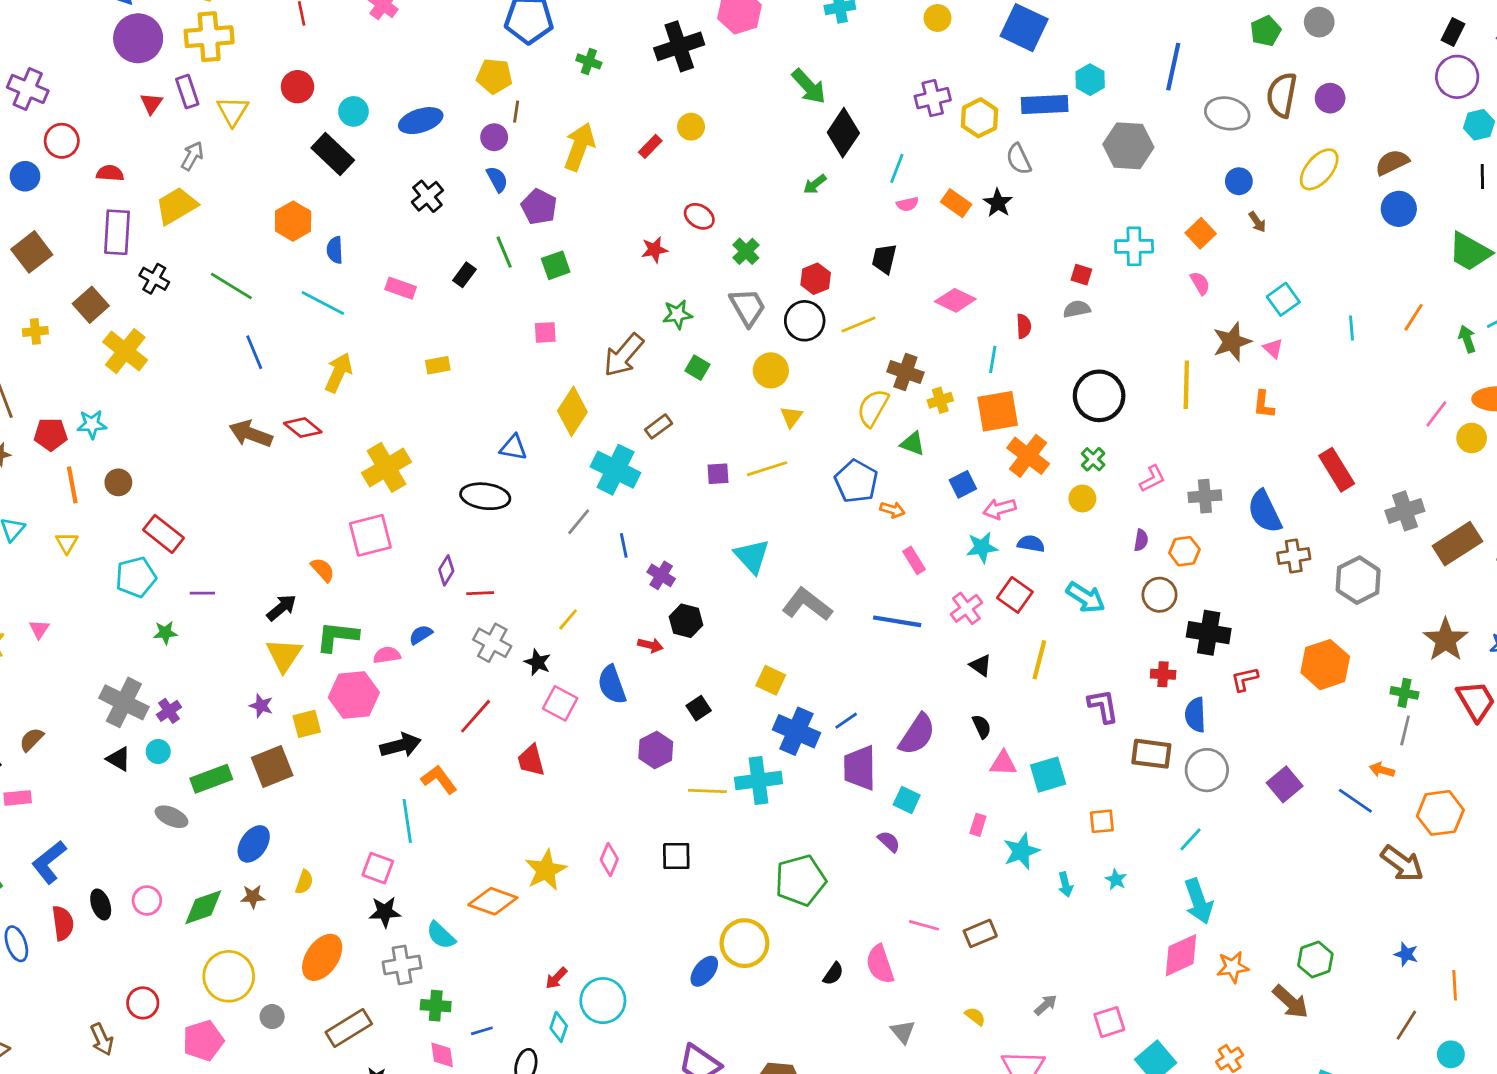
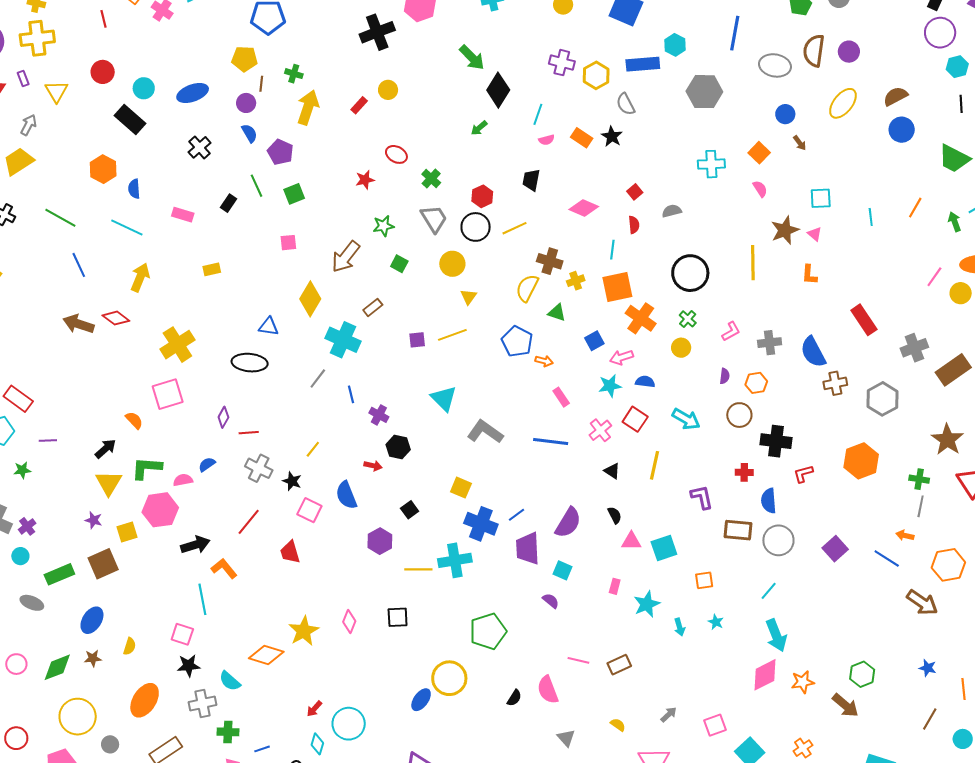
green cross: (589, 61) -> (294, 74), moved
purple rectangle: (187, 92) -> (23, 79), size x0.7
purple cross: (933, 98) -> (562, 63), turned 30
red square: (1081, 275) -> (635, 192), moved, turned 35
cyan square: (1283, 299) -> (821, 198), turned 35

